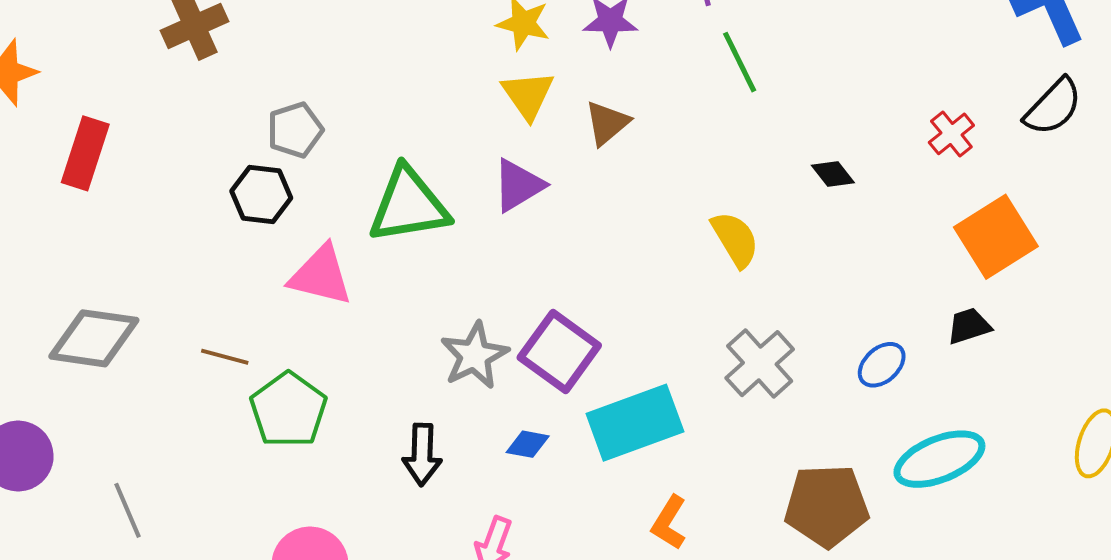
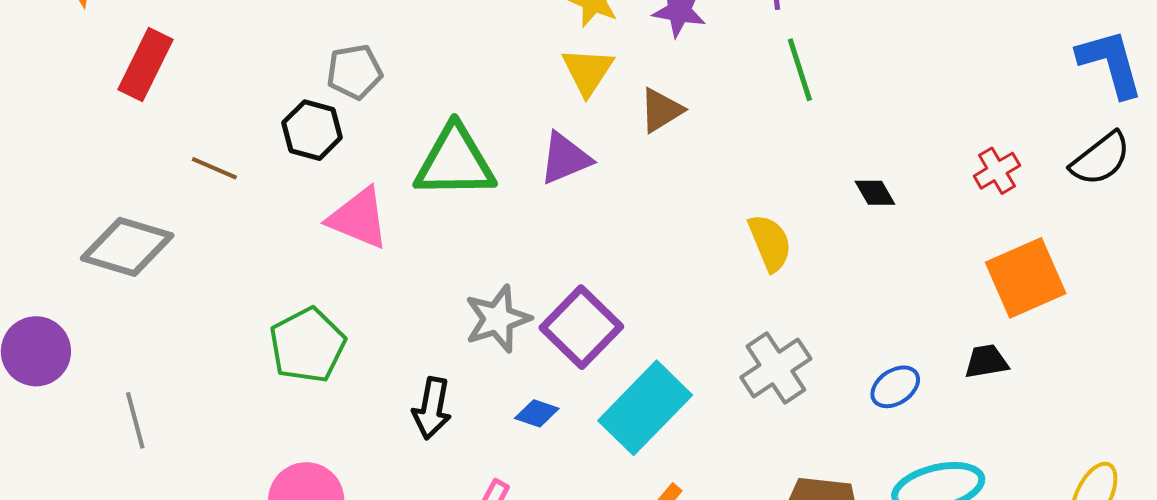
brown line: (225, 357) -> (214, 168), moved
cyan rectangle: (635, 423) -> (645, 408), turned -34

